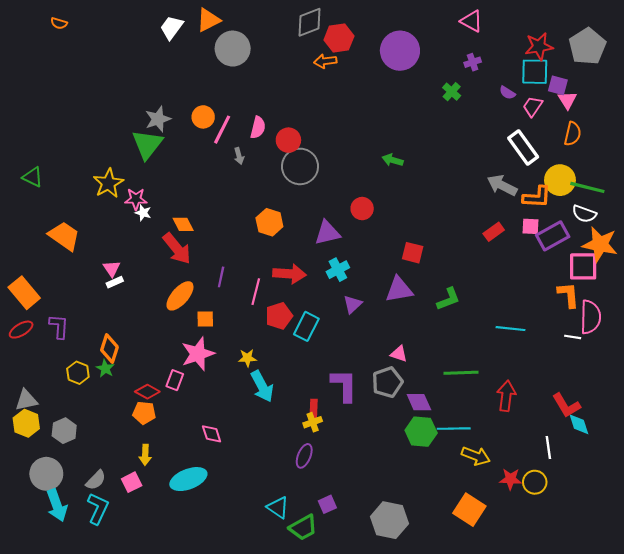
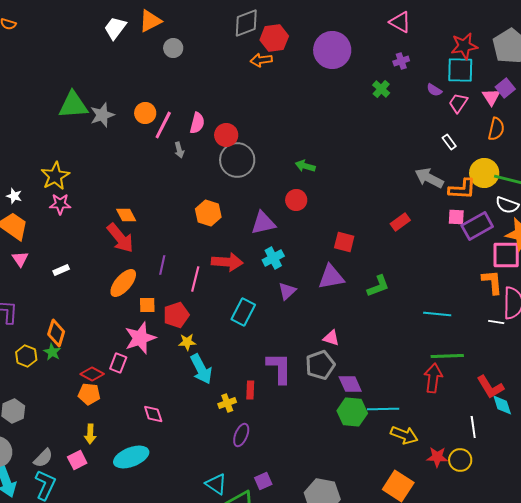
gray circle: (233, 49) -> (173, 48), size x0.6
purple square: (558, 85) -> (505, 88), moved, turned 36
green triangle: (147, 144) -> (73, 105), moved, turned 48
white rectangle: (523, 147) -> (449, 142), size x0.5
green arrow: (393, 160) -> (305, 166), moved
pink star: (136, 199) -> (60, 204), moved
white star: (143, 213) -> (14, 196), moved
red rectangle: (494, 232) -> (400, 222), moved
pink triangle: (112, 269) -> (20, 259), moved
red pentagon: (279, 316) -> (176, 315), moved
green line: (461, 373) -> (447, 356), moved
yellow cross: (313, 422) -> (227, 403), moved

